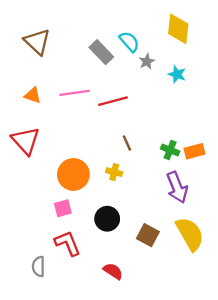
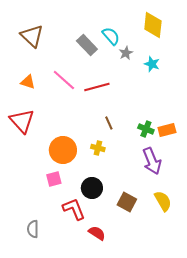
pink line: (75, 93) -> (64, 80), turned 50
yellow semicircle: (190, 234) -> (163, 201), size x0.7
red L-shape: (68, 243) -> (74, 209), moved

